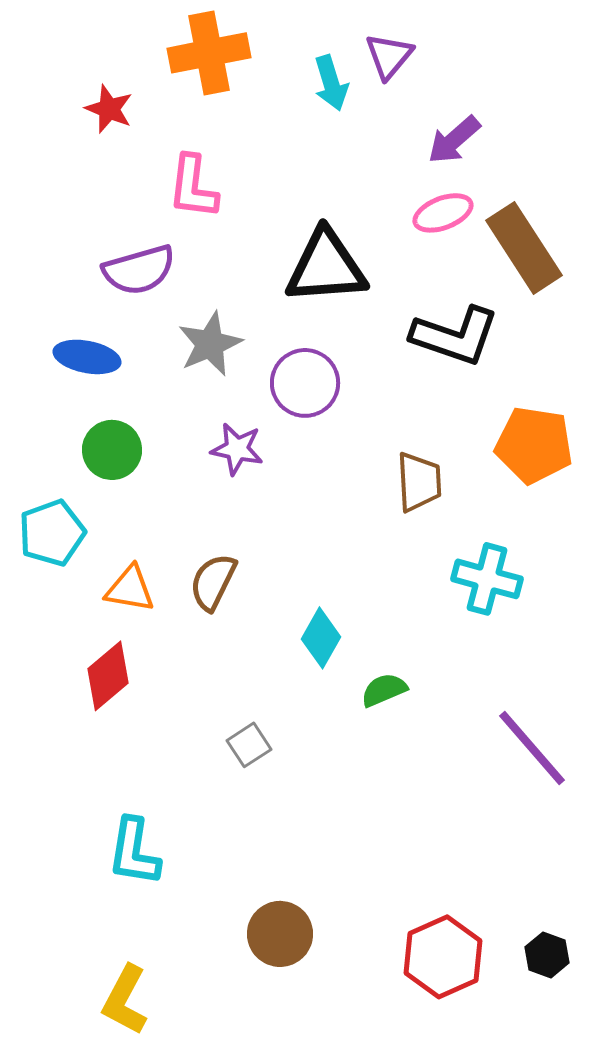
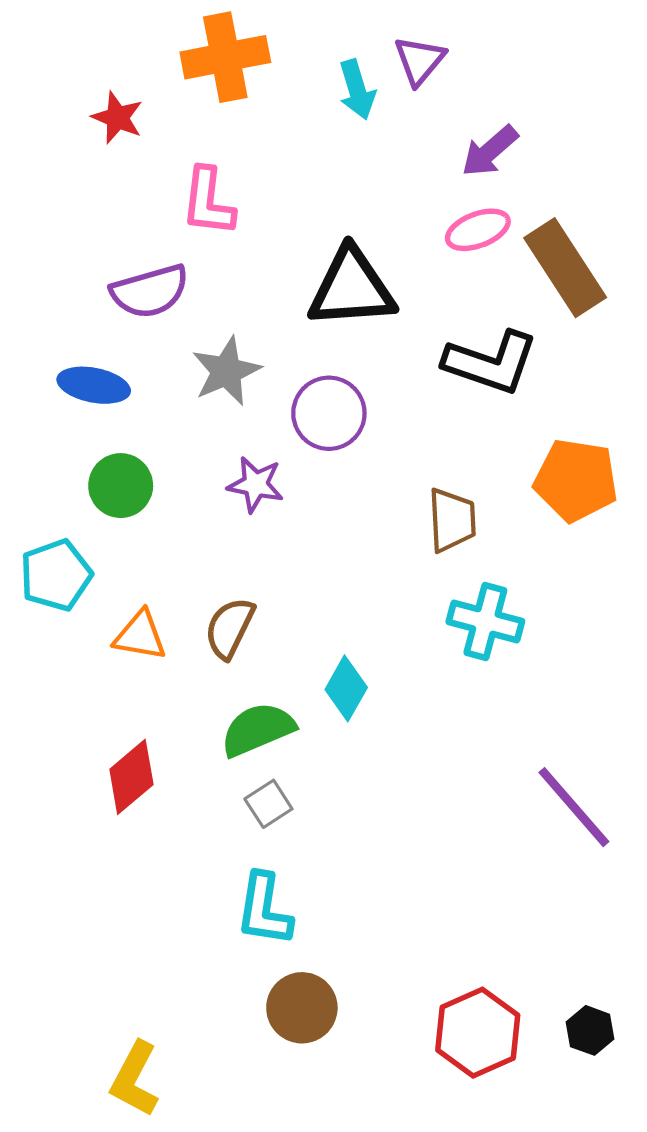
cyan cross: (487, 579) -> (485, 622), moved
red diamond: (108, 676) -> (131, 777), moved
green semicircle: (384, 690) -> (258, 729), moved, size x1.5
cyan L-shape: (134, 852) -> (264, 910), moved

